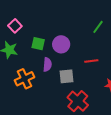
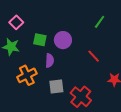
red line: (91, 61) -> (94, 56), turned 56
gray square: (66, 76) -> (56, 86), moved

